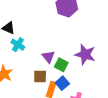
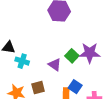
green square: (61, 65) -> (72, 56), moved, turned 32
brown square: (40, 77) -> (38, 88), moved

